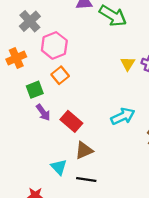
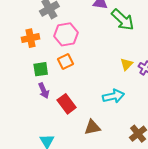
cyan arrow: (123, 116) -> (113, 96), moved
brown triangle: (84, 150) -> (92, 127), moved

